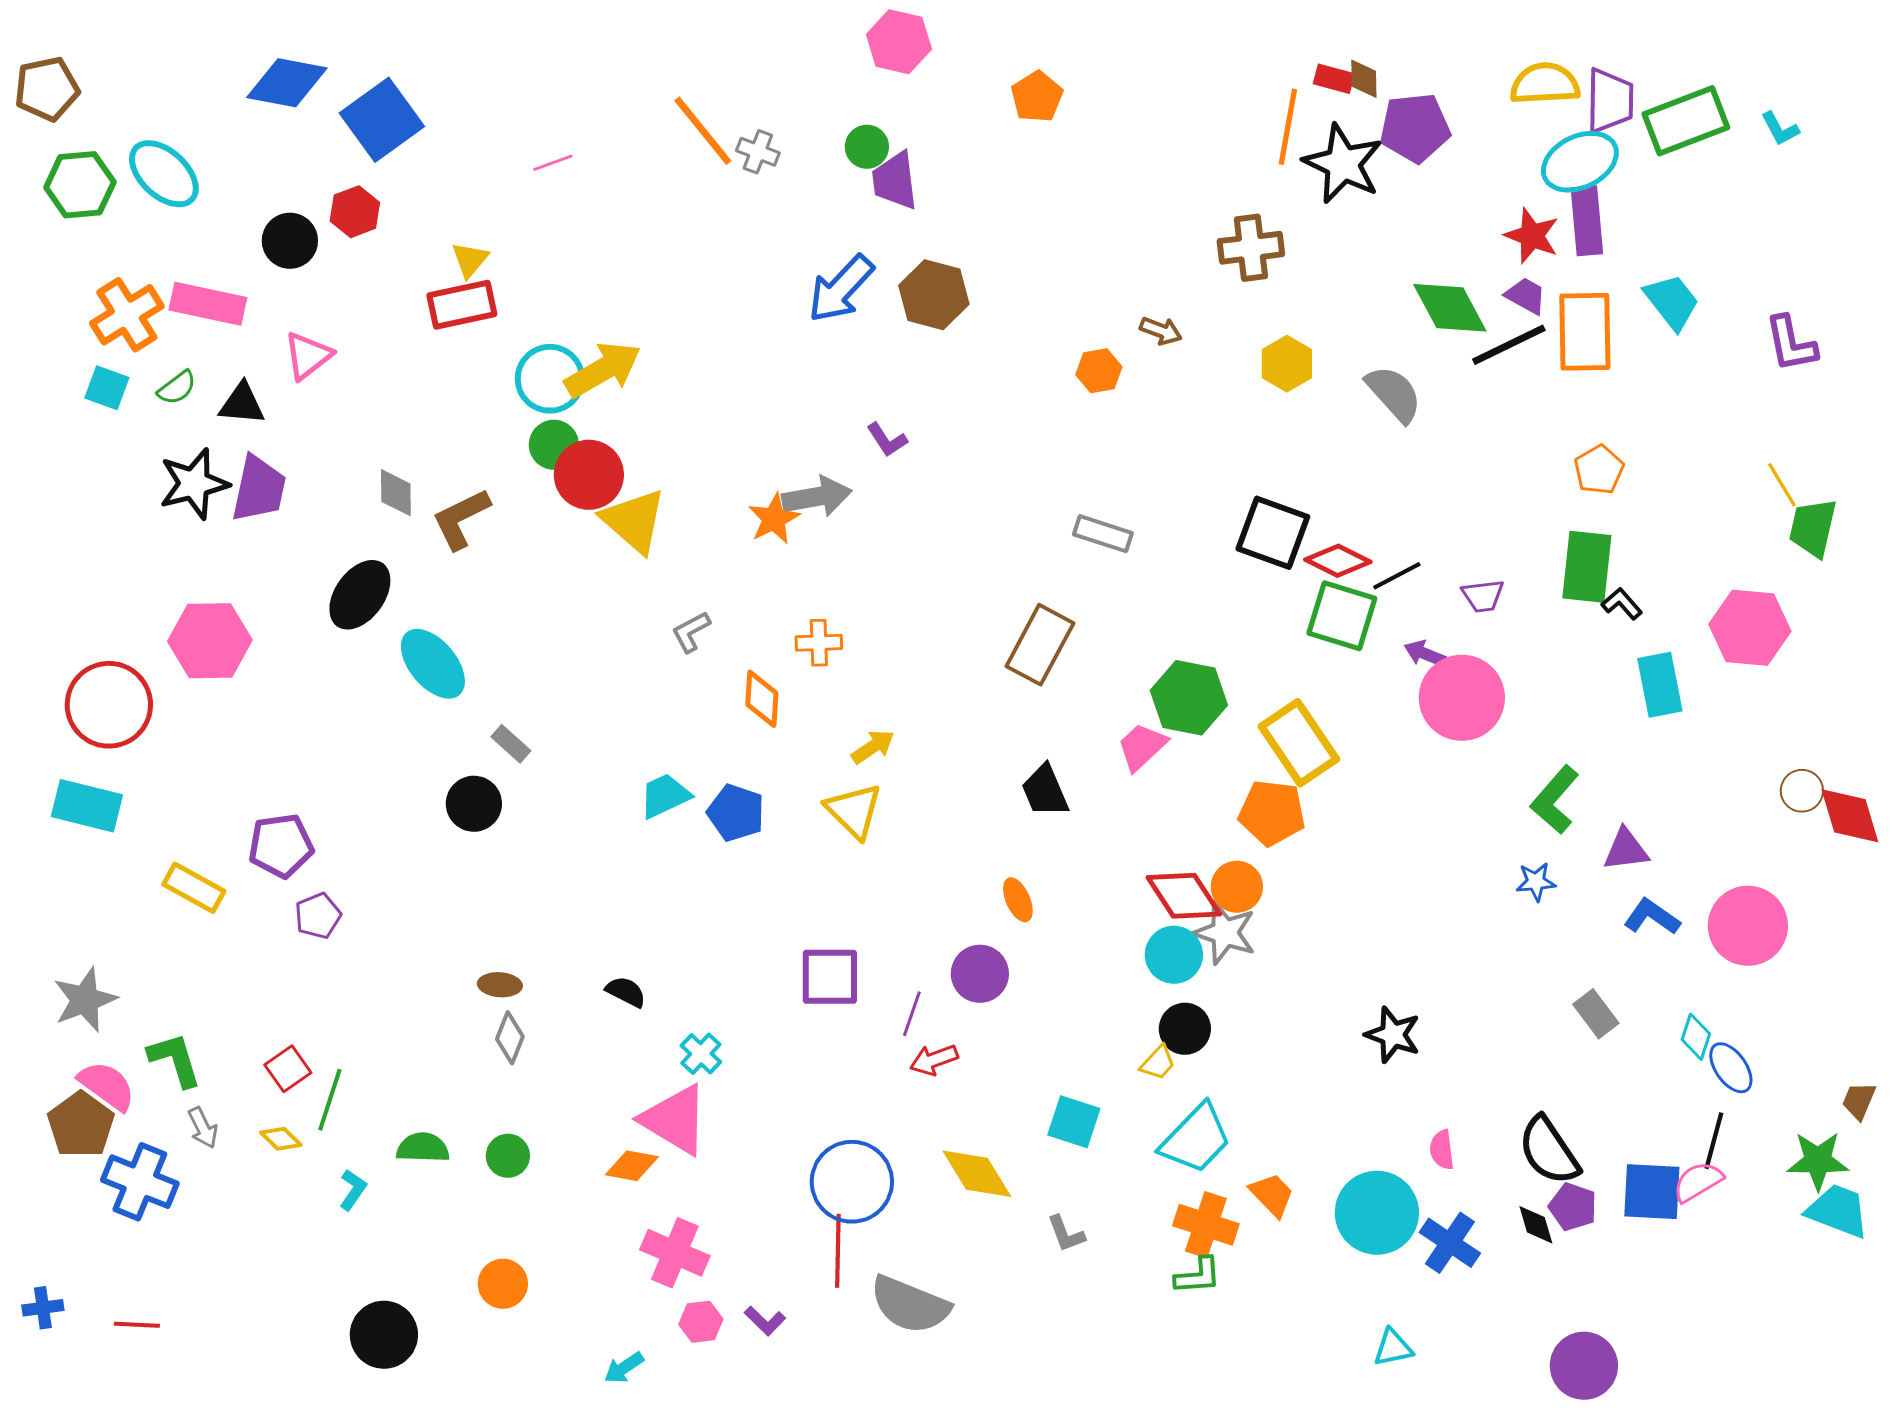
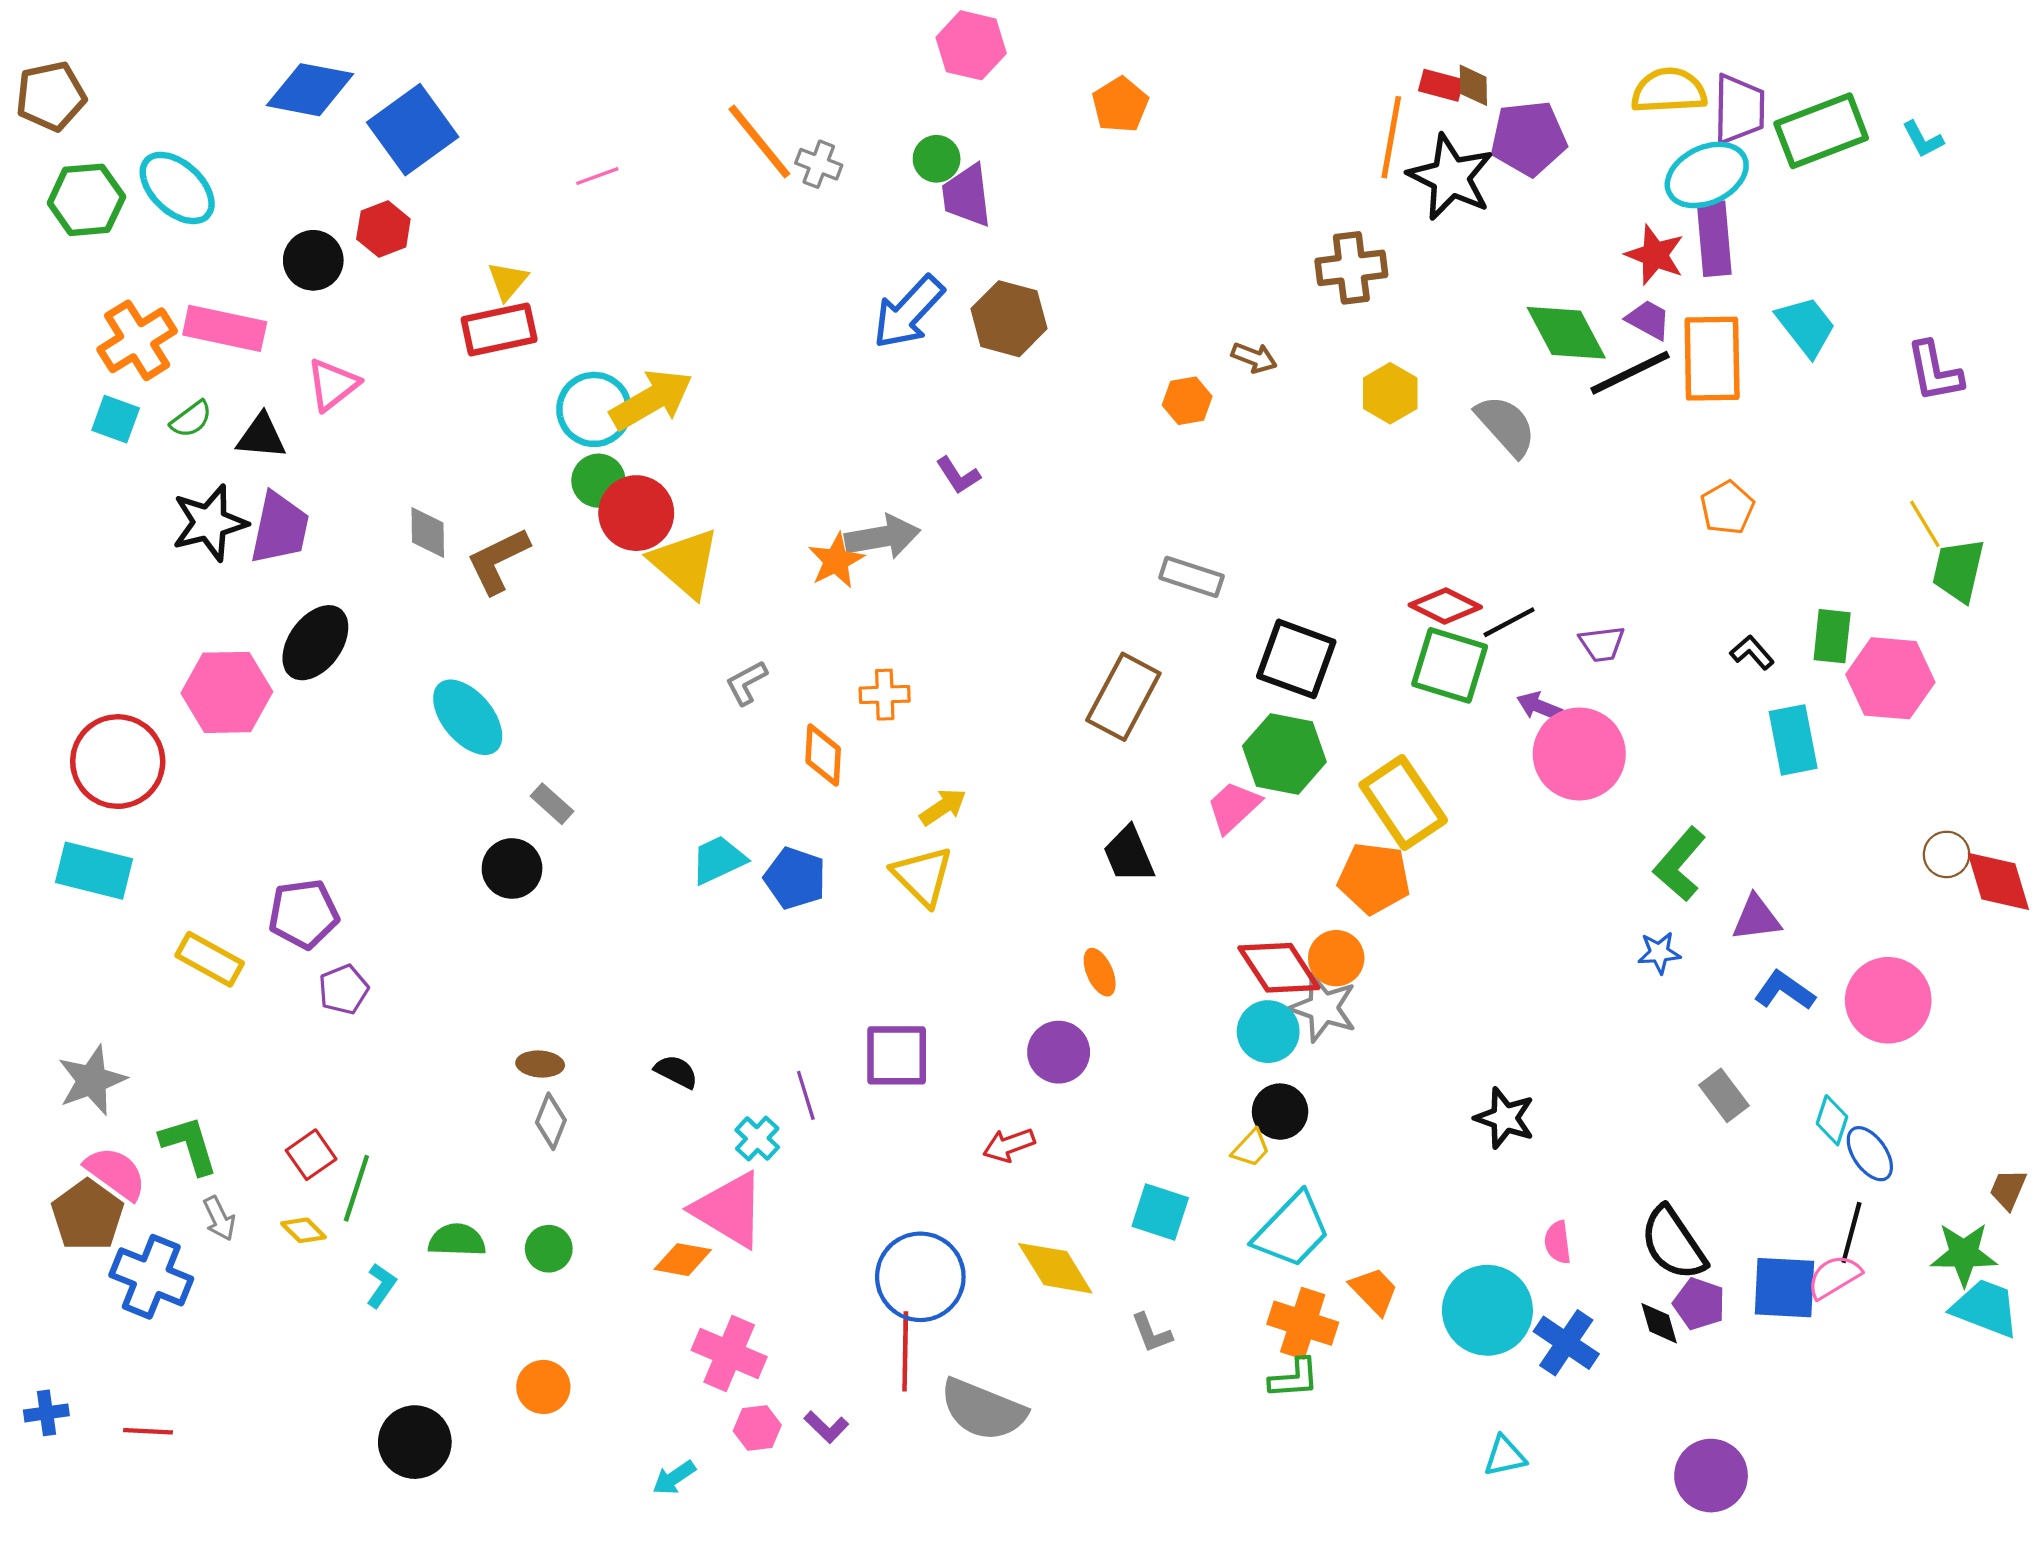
black square: (1273, 533) -> (1296, 659), moved
green rectangle: (1587, 567) -> (1832, 636), moved, size x0.7
black ellipse: (360, 595) -> (315, 643), moved
purple line: (912, 1014) -> (806, 1095), moved, turned -36

